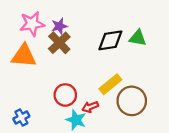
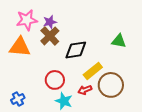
green triangle: (138, 38) -> (119, 41), moved
black diamond: (110, 40) -> (76, 50), moved
red arrow: (90, 107) -> (85, 90), moved

